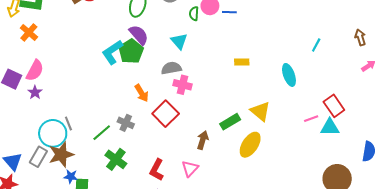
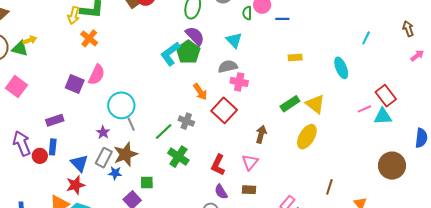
blue line: (229, 12) -> (282, 19), moved
purple star: (35, 92) -> (103, 132), moved
green rectangle: (230, 122) -> (290, 104), moved
cyan circle: (53, 133) -> (121, 105), moved
blue star: (71, 176) -> (115, 173), moved

